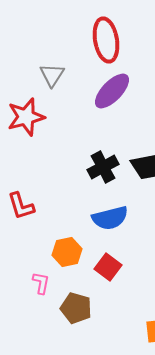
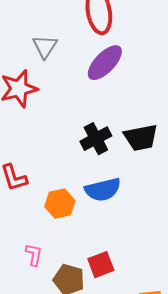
orange hexagon: (67, 252) -> (60, 204), moved
red square: (108, 267) -> (101, 265), moved, turned 32

